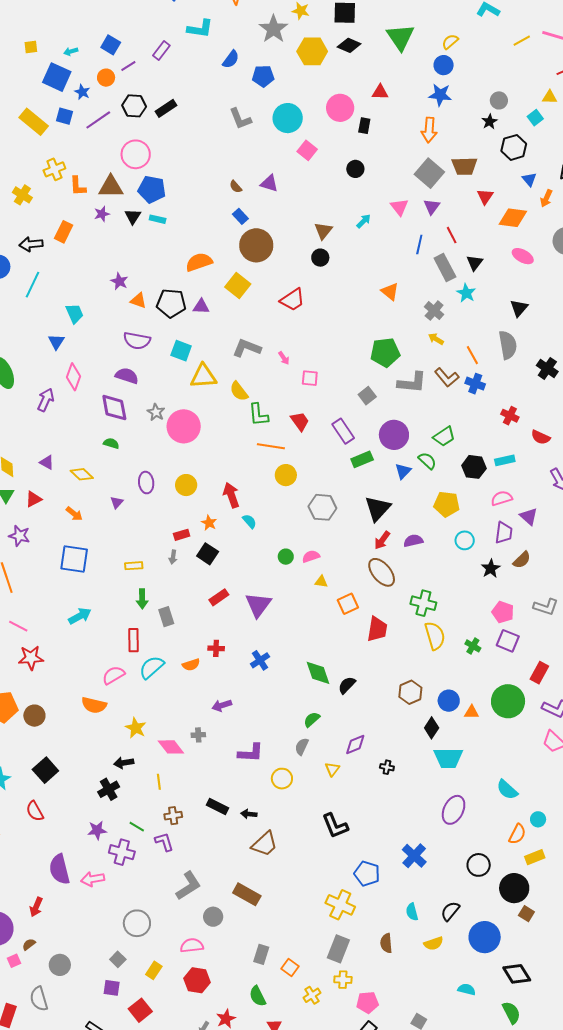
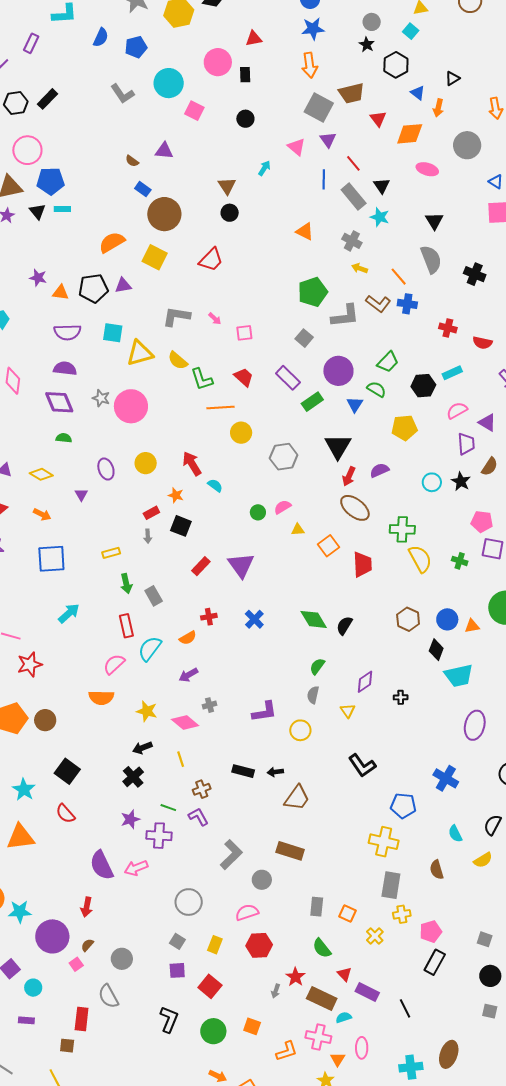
cyan circle: (465, 540) -> (432, 482), moved
purple arrow: (222, 705) -> (188, 675), moved

